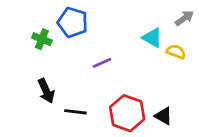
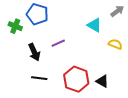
yellow semicircle: (176, 52) -> (115, 44), moved
black arrow: (46, 91) -> (34, 52), moved

